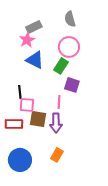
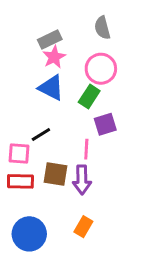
pink star: (27, 40) -> (54, 57), moved
purple square: (72, 85) -> (105, 124), turned -35
black line: (20, 92) -> (41, 135), moved, turned 64
pink square: (27, 105) -> (19, 154), moved

